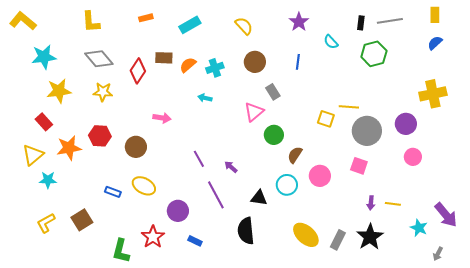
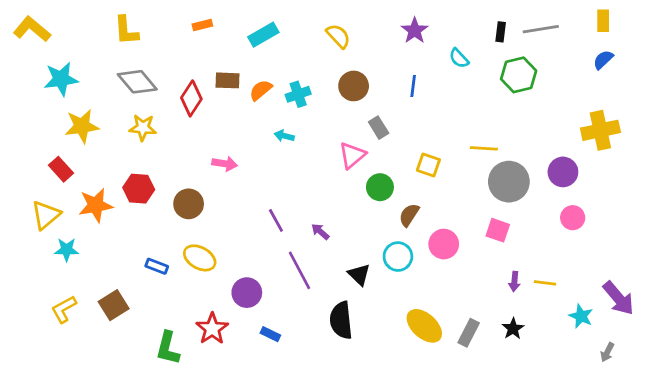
yellow square: (326, 119) -> (428, 165), moved
black triangle: (259, 198) -> (359, 275), turned 36
black star: (370, 237) -> (513, 329), size x0.6

